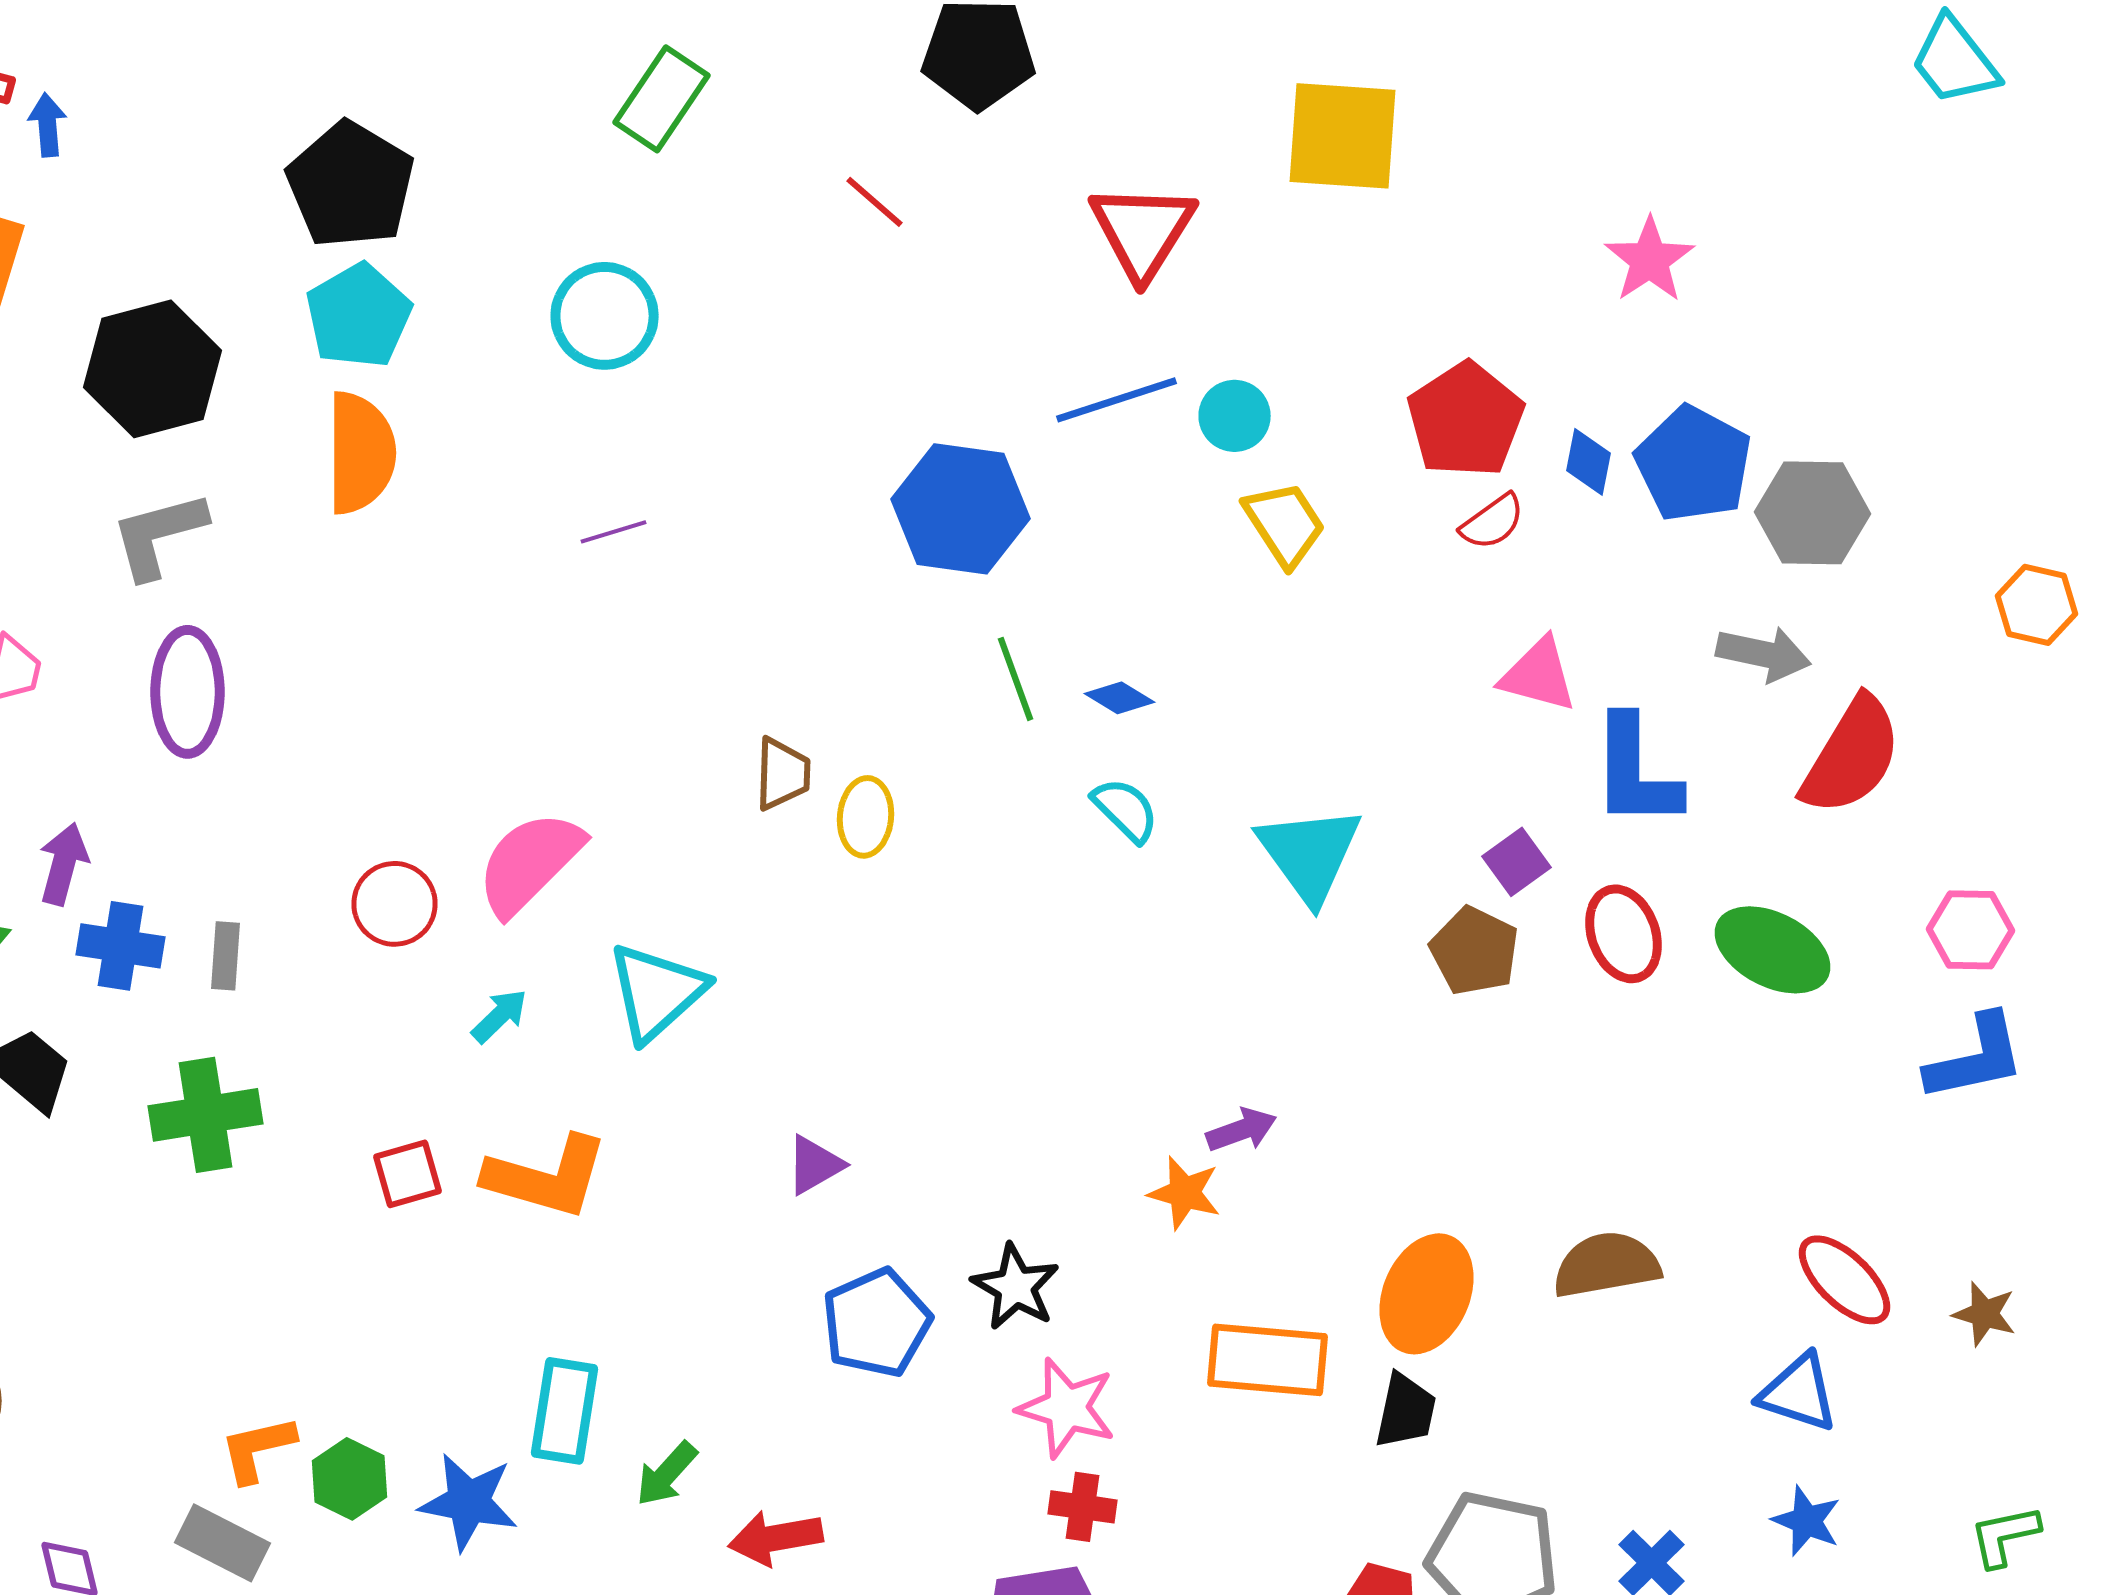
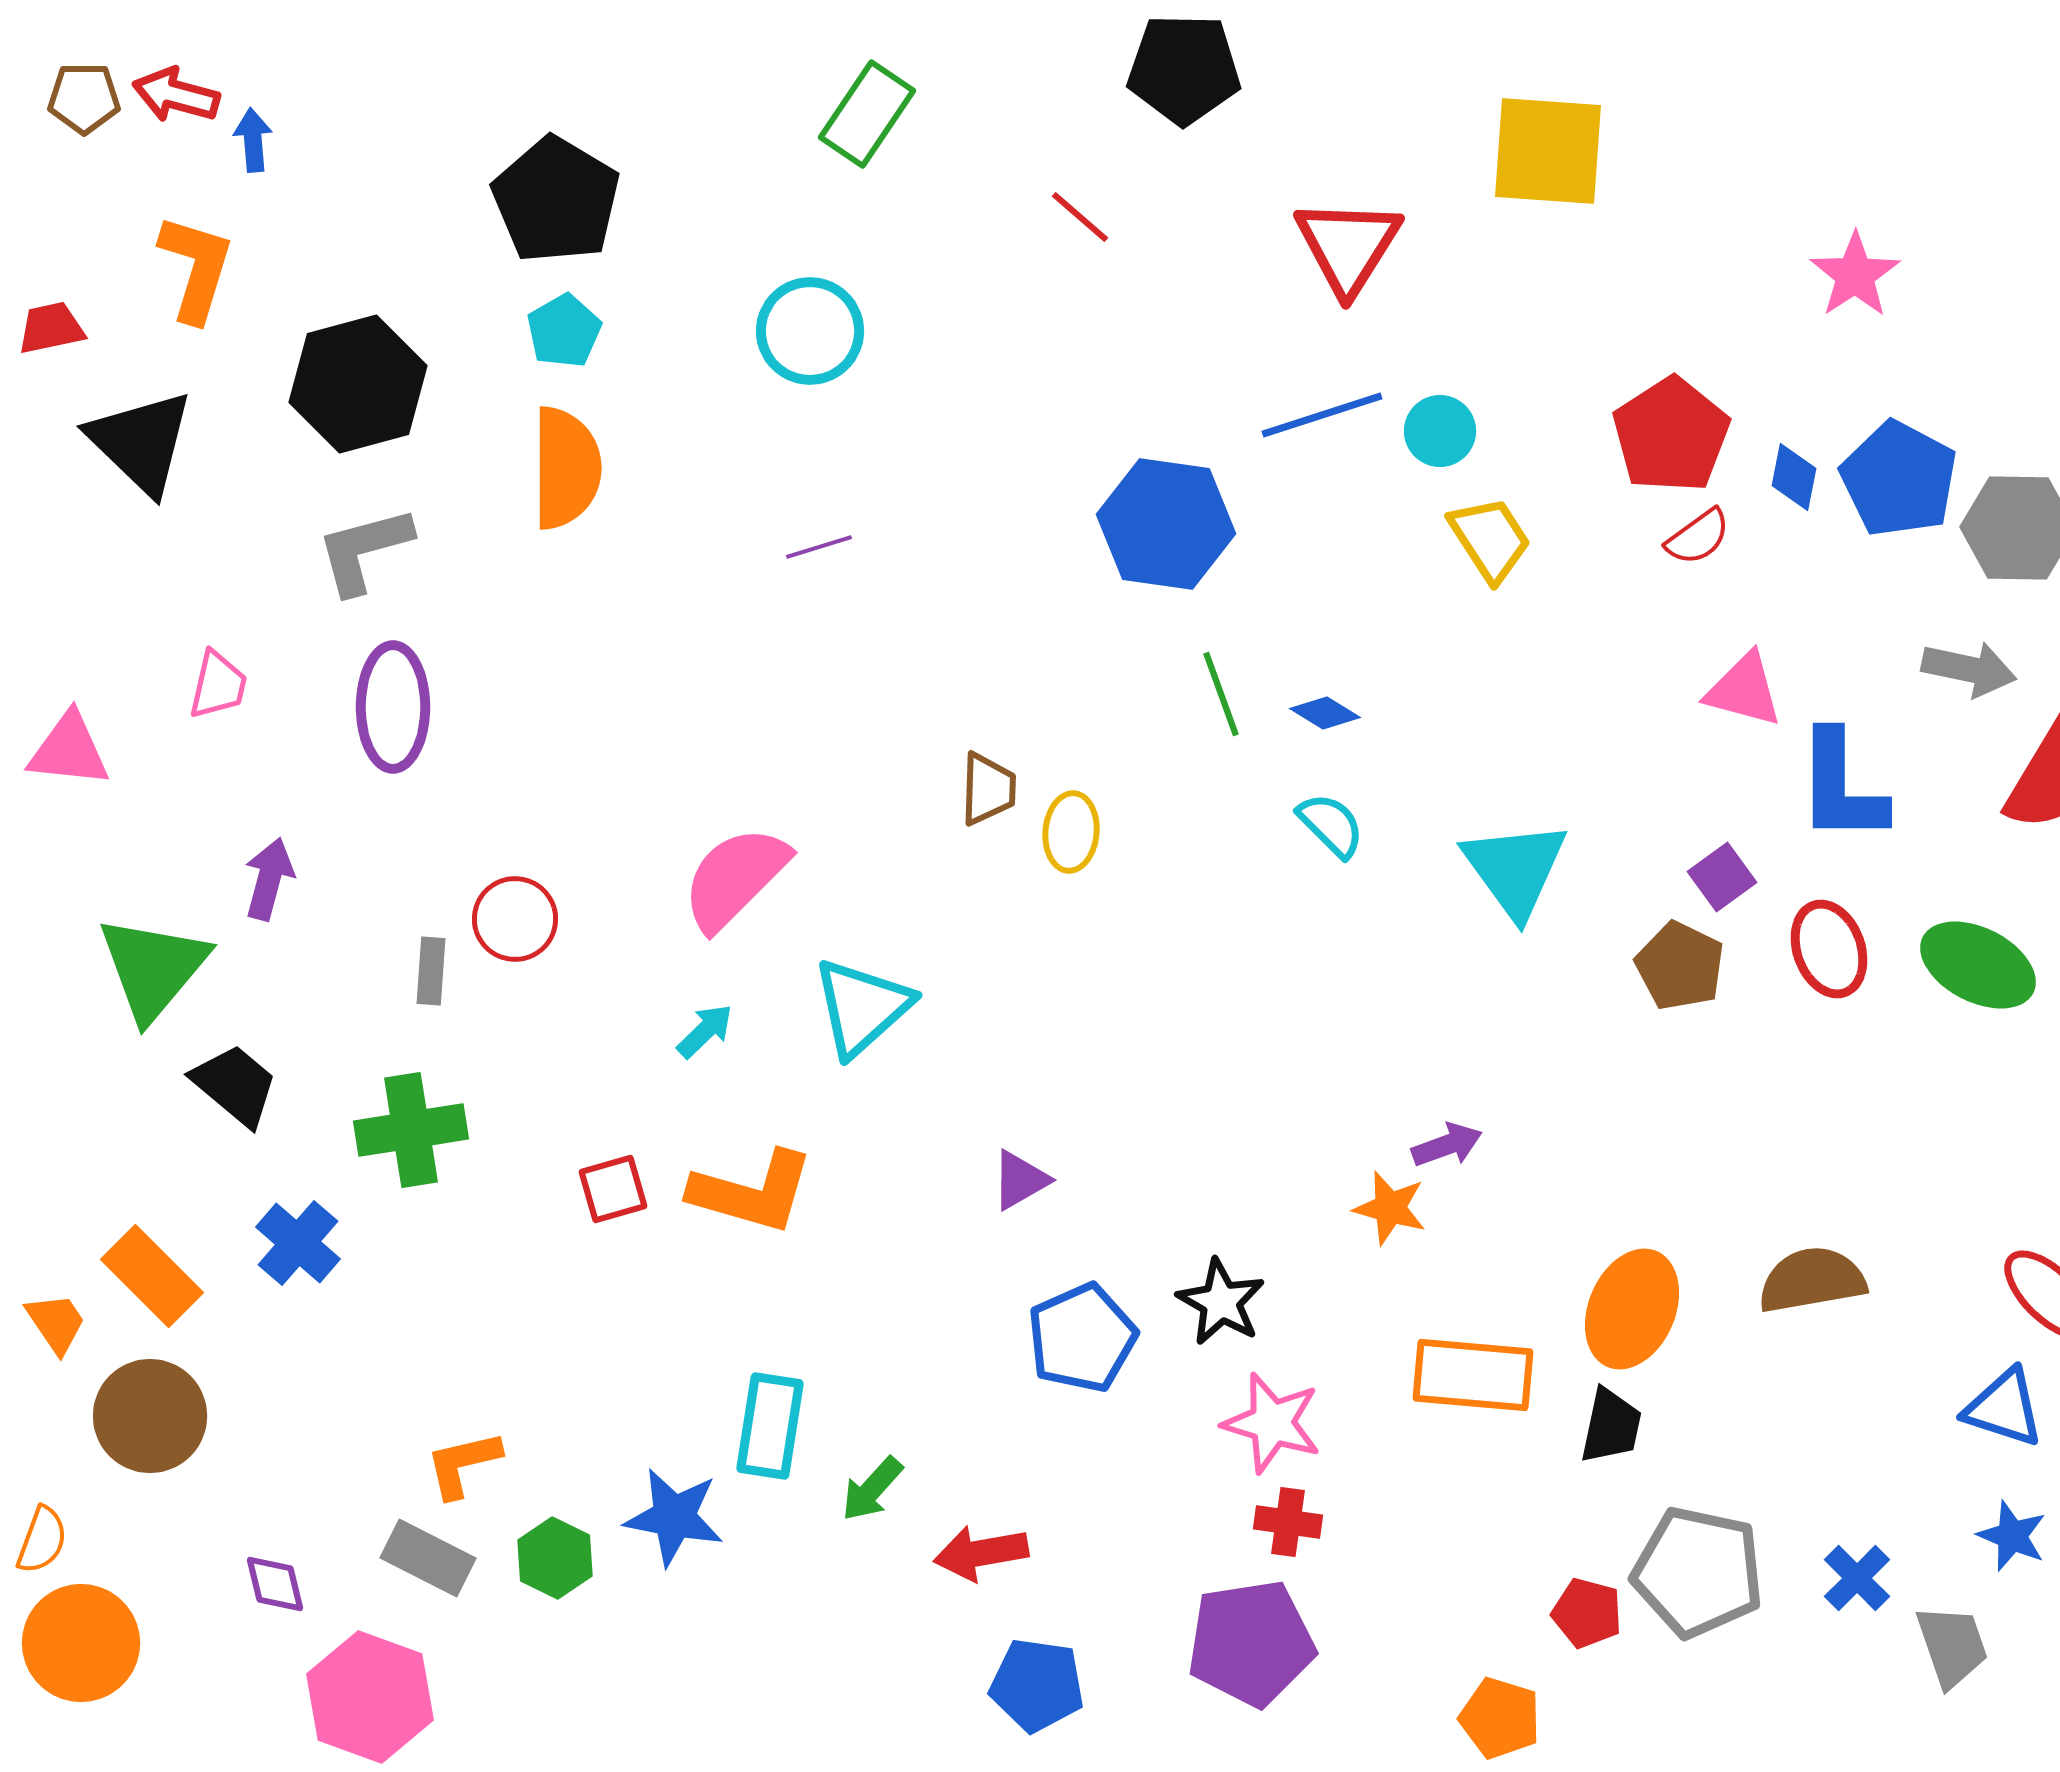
cyan pentagon: (358, 316) -> (564, 331), size x0.7
red circle: (394, 904) -> (515, 919), moved
blue cross: (120, 946) -> (298, 1243), moved, turned 32
green hexagon: (350, 1479) -> (555, 1558), moved

